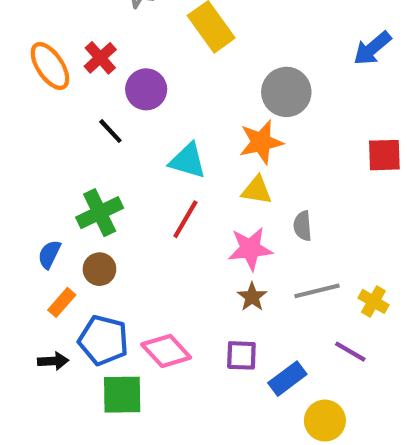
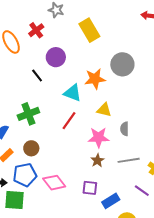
red cross: (100, 58) -> (36, 30), moved
orange star: (261, 142) -> (95, 79), moved
brown circle: (99, 269) -> (31, 148), moved
blue pentagon: (103, 340) -> (25, 175), turned -30
green square: (122, 395) -> (14, 200), moved

